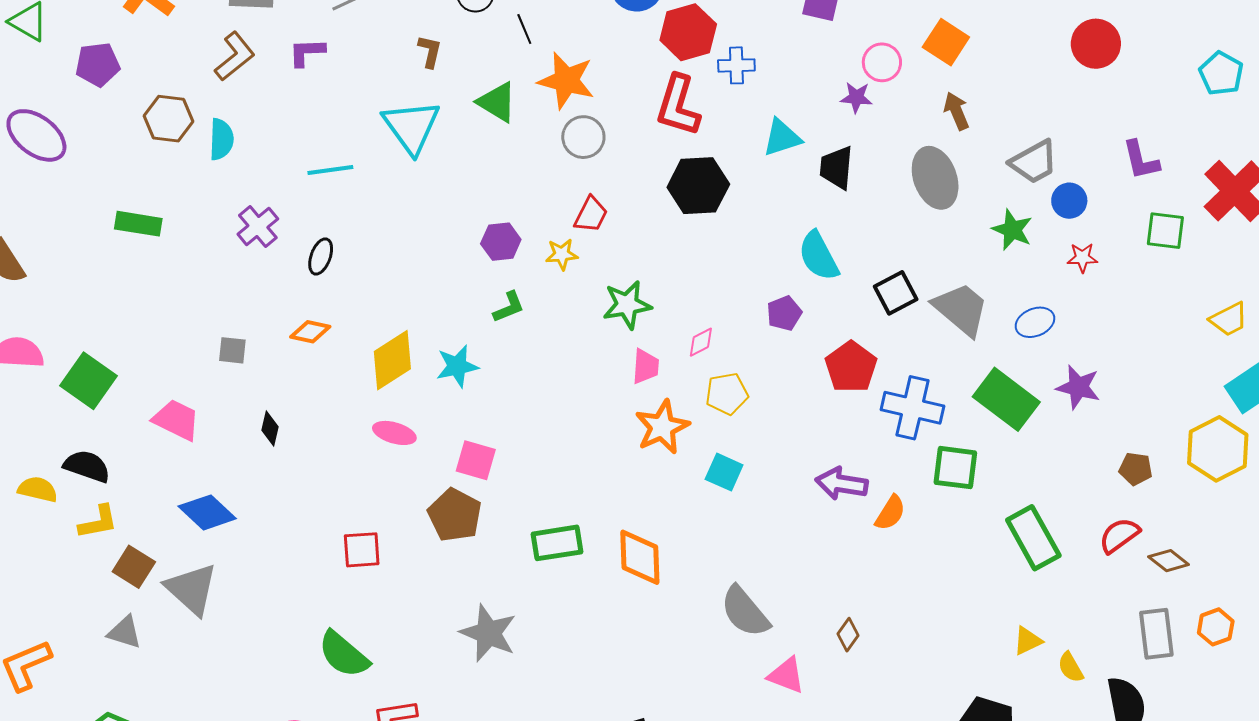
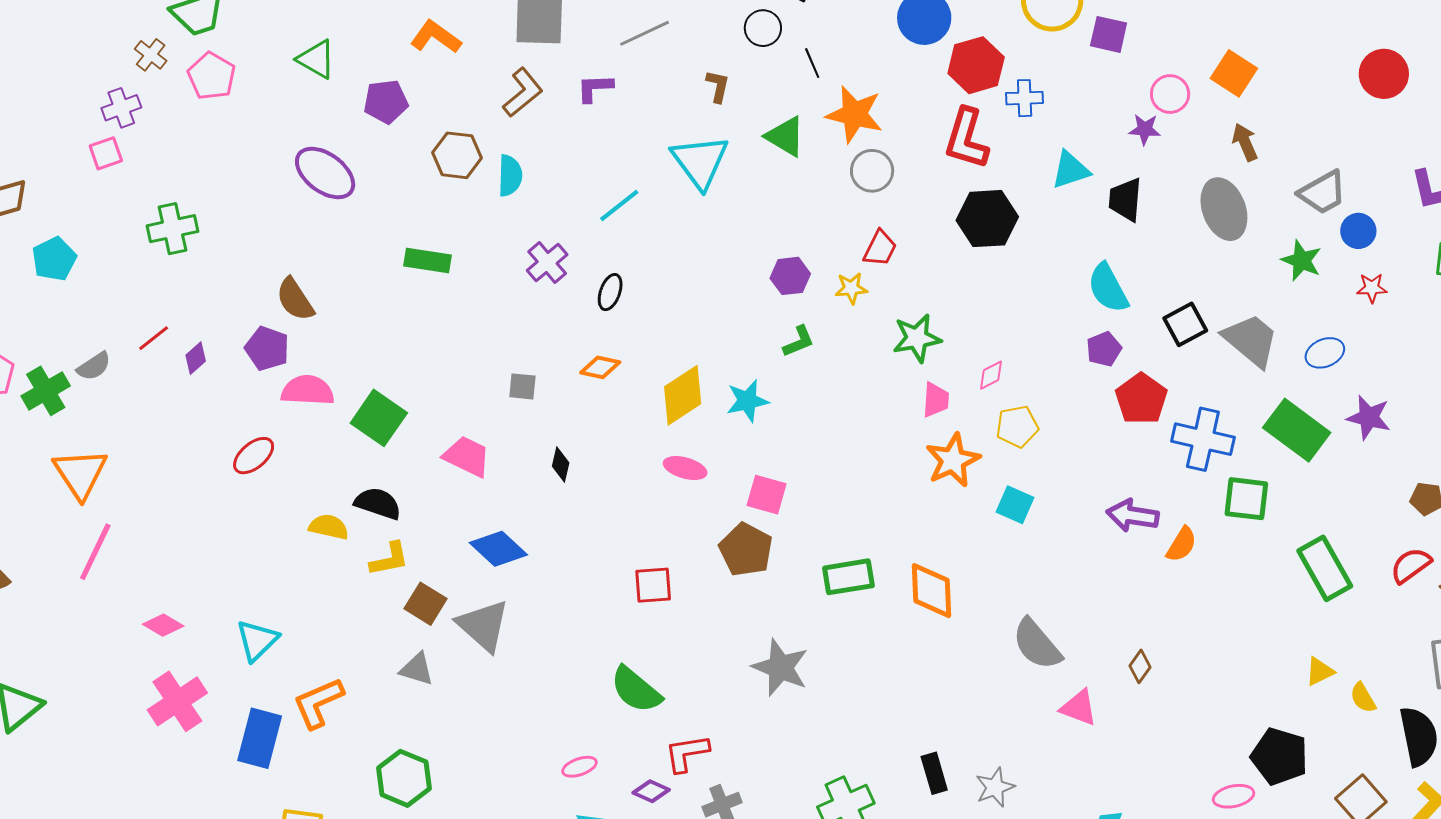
cyan line: (330, 170) -> (619, 206), turned -30
purple pentagon: (784, 313) -> (1104, 349), moved

